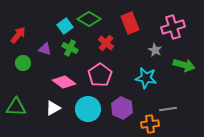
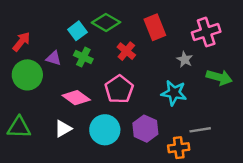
green circle: (23, 63) -> (27, 75), size x1.6

